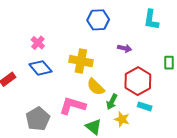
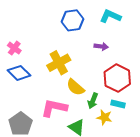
cyan L-shape: (151, 20) -> (110, 16), moved, turned 110
yellow cross: (81, 61) -> (59, 63), turned -35
cyan rectangle: (145, 106) -> (118, 104), moved

